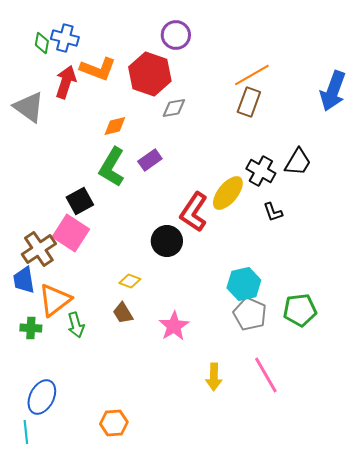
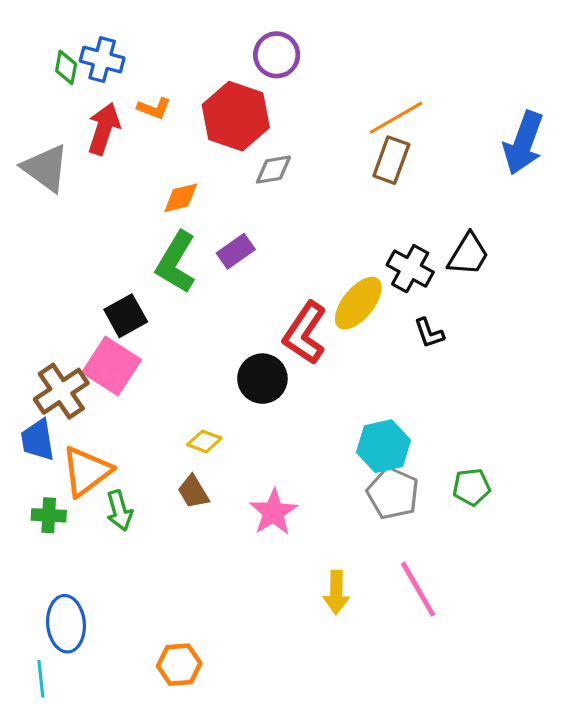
orange L-shape: (98, 69) -> (154, 108), size x0.6
green pentagon: (300, 310) -> (471, 487), size x0.7
blue ellipse: (42, 397) -> (66, 624), turned -32

